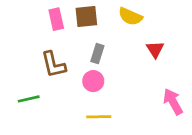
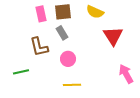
red triangle: (155, 49) -> (113, 36), size x1.5
gray rectangle: (97, 54) -> (62, 33), moved, turned -48

